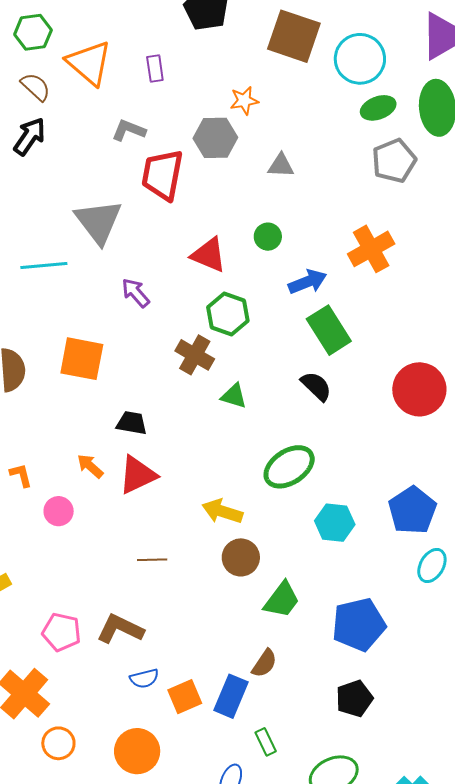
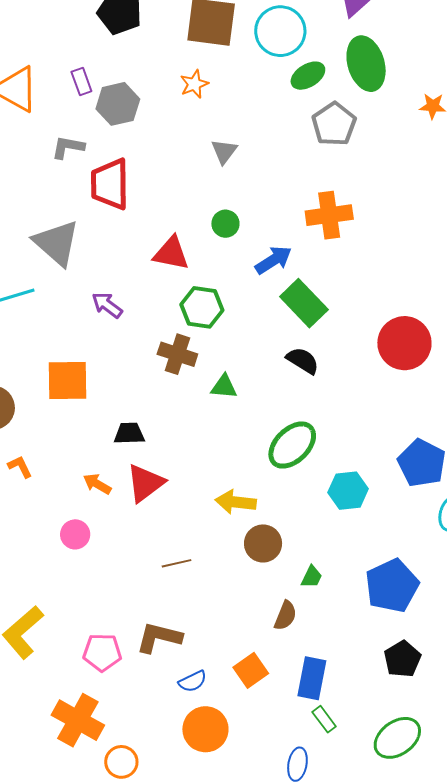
orange star: (244, 101) -> (194, 84), moved
gray hexagon: (215, 138) -> (118, 104), moved
gray triangle: (281, 166) -> (224, 151), turned -44
orange cross: (371, 249) -> (329, 215), turned 33
orange L-shape: (21, 475) -> (20, 467), moved
green trapezoid: (282, 600) -> (312, 577), size x0.6
brown semicircle: (264, 663) -> (285, 616), moved
blue rectangle: (231, 696) -> (312, 678), moved
orange square: (185, 697) -> (251, 670), moved
orange circle: (137, 751) -> (205, 729), moved

